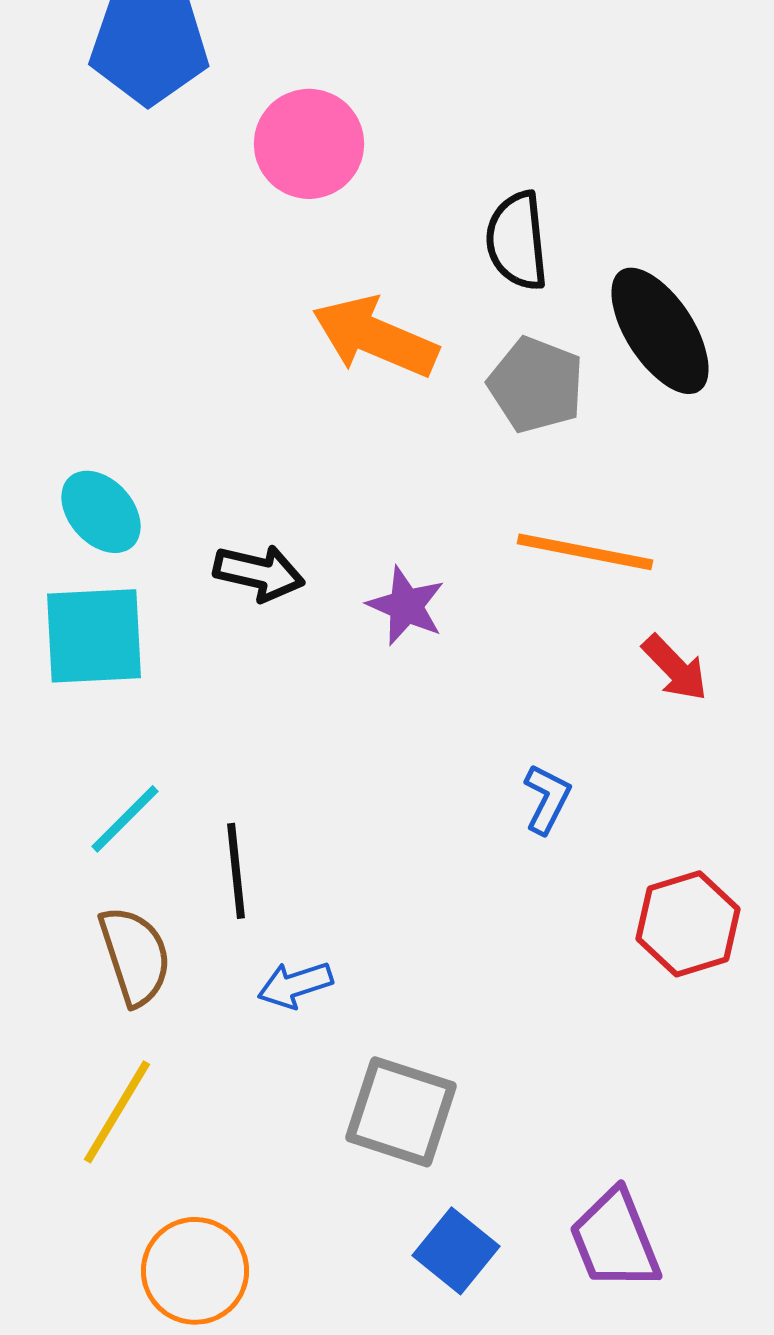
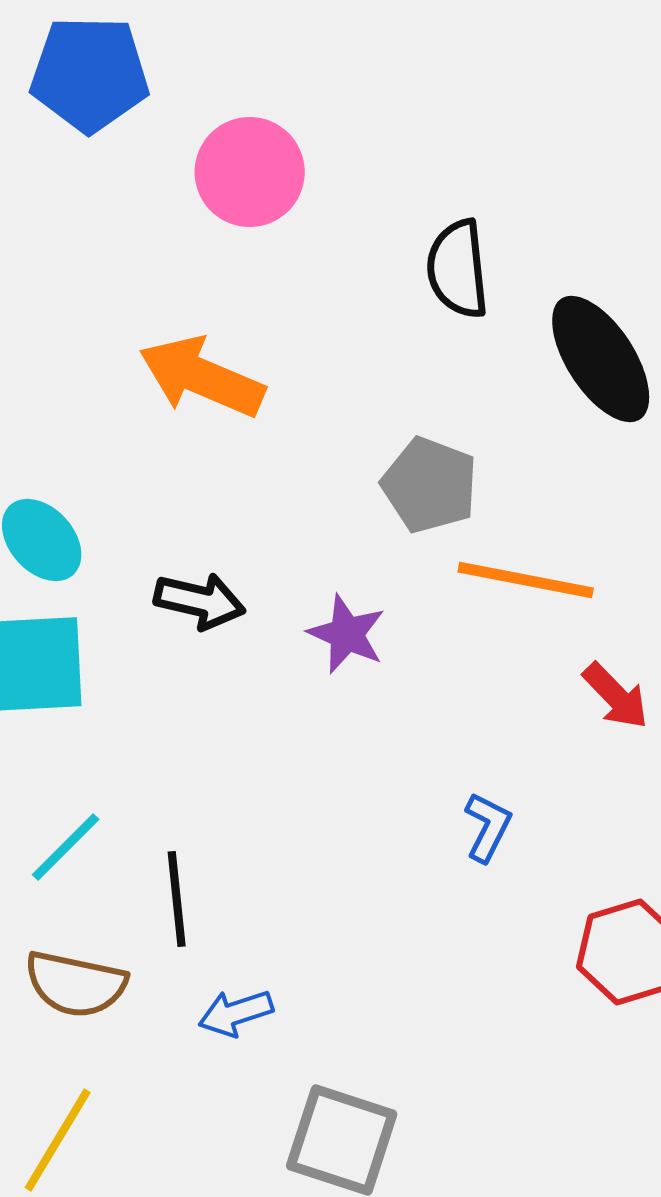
orange arrow: (375, 337) -> (202, 377), moved
gray pentagon: (536, 385) -> (430, 485), moved
brown semicircle: (135, 956) -> (76, 984), turned 120

